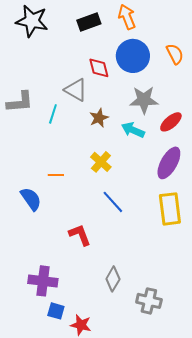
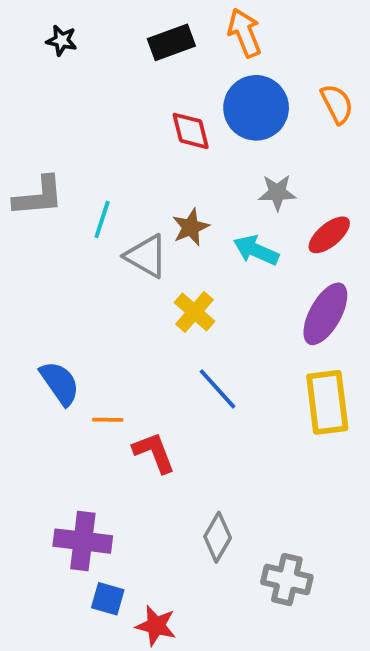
black star: (32, 21) -> (62, 40), size x0.5
gray triangle: (76, 90) -> (146, 256), moved
gray star: (144, 100) -> (277, 193), size x0.7
orange line: (56, 175) -> (108, 420), moved

